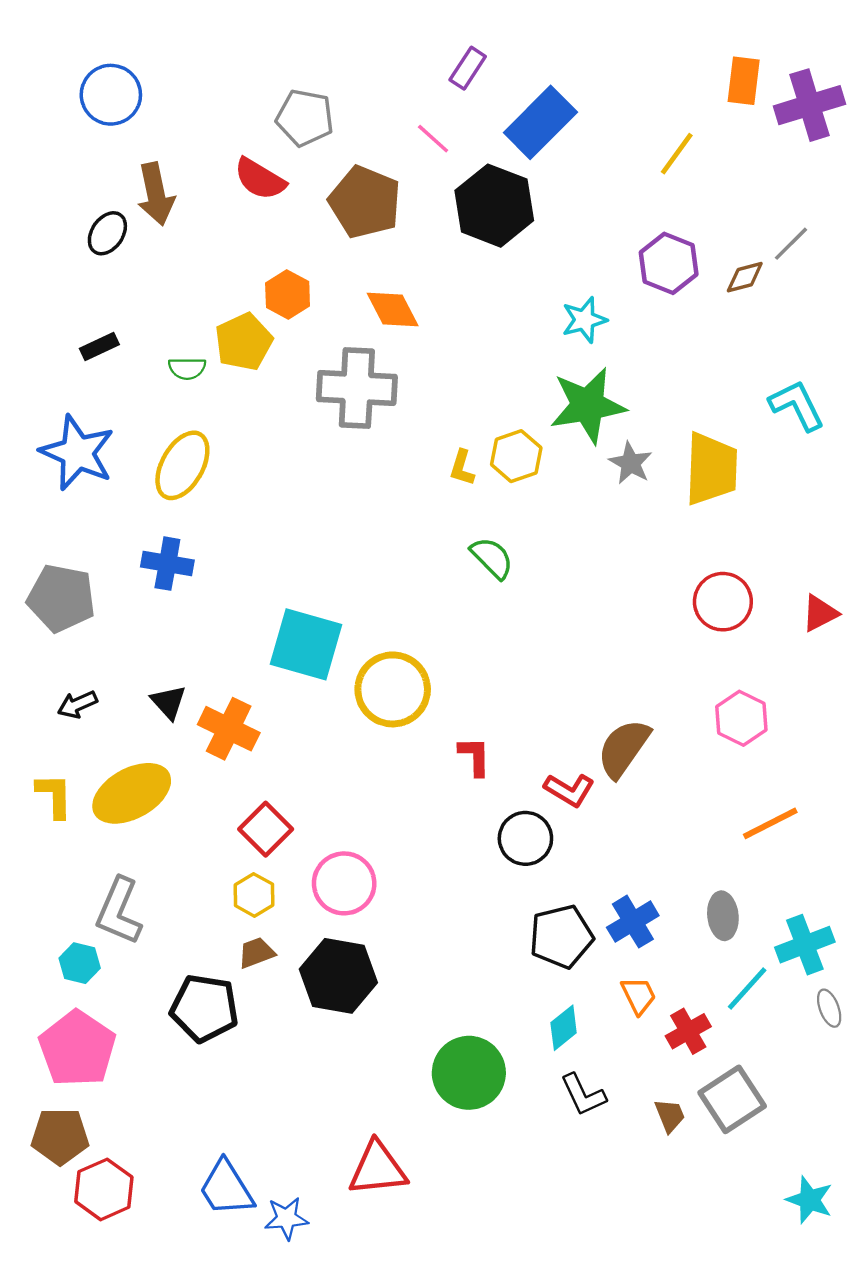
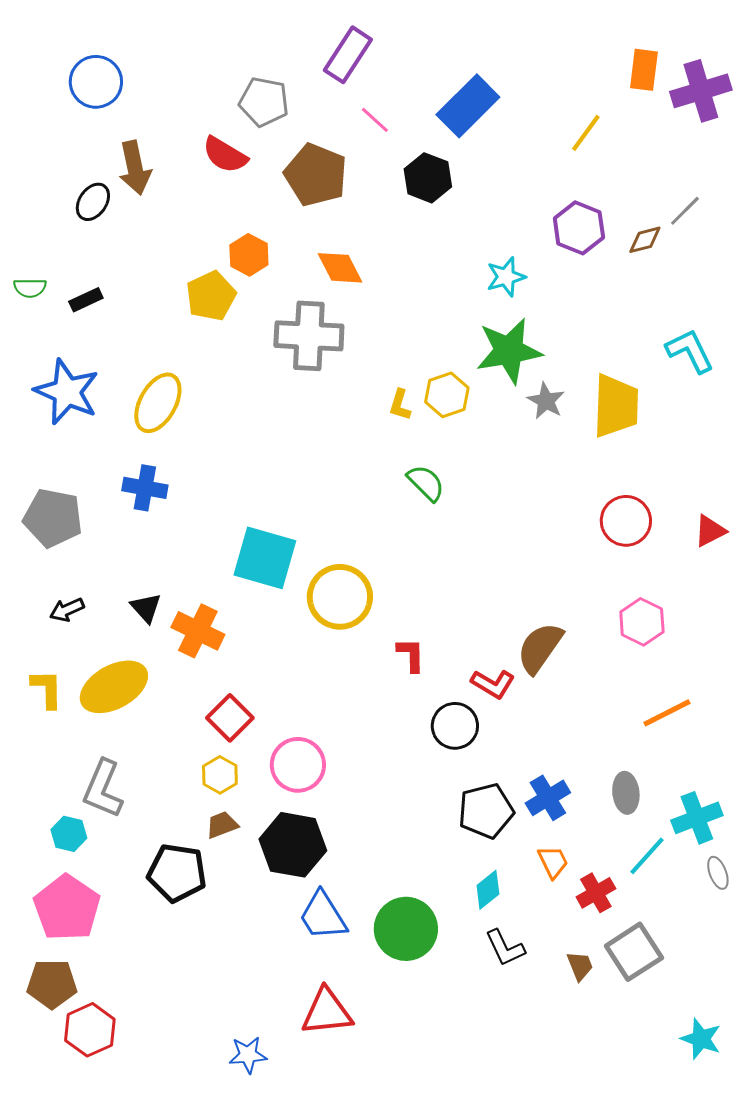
purple rectangle: (468, 68) -> (348, 55), moved, size x1.5
black hexagon: (494, 206) -> (428, 178), size x0.7
green semicircle: (187, 368) -> (30, 288), moved
blue trapezoid: (226, 1188) -> (323, 916), moved

